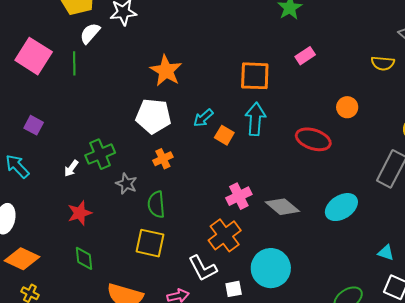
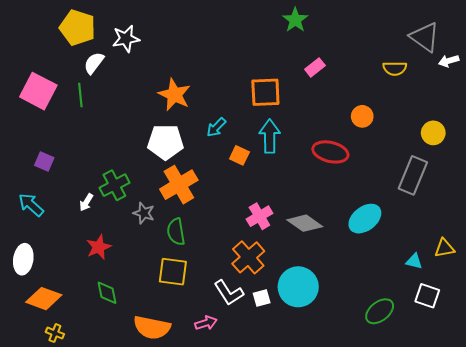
cyan arrow: (203, 118) -> (216, 127), moved
orange cross: (163, 159) -> (179, 185), size x1.8
white square: (234, 289) -> (262, 298), moved

